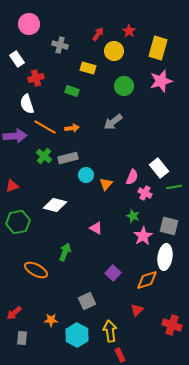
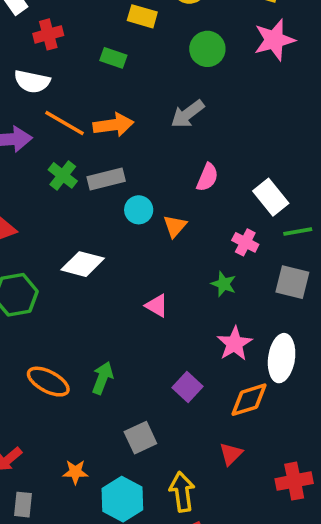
white semicircle: (27, 104) -> (32, 81), turned -60
orange arrow: (72, 128) -> (113, 125), size x1.5
pink semicircle: (132, 177) -> (207, 177), moved
gray square: (169, 226) -> (292, 282), moved
pink star: (143, 236) -> (235, 344), moved
green arrow: (65, 252) -> (103, 378), moved
red cross: (172, 325) -> (294, 481), turned -30

